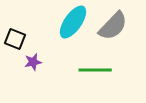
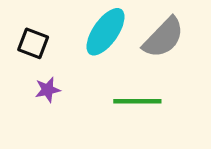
black square: (15, 39) -> (33, 43), moved

